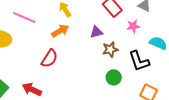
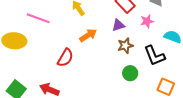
orange arrow: (60, 31) -> (88, 35), moved
purple triangle: (96, 32) -> (118, 25), moved

